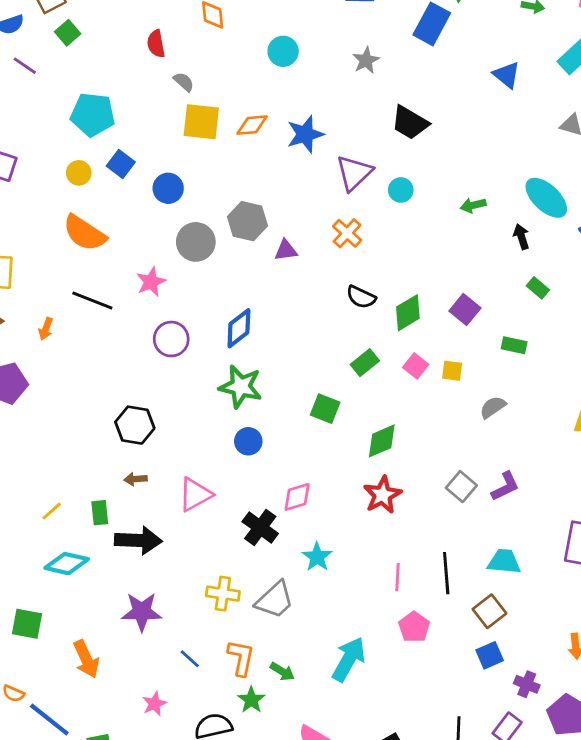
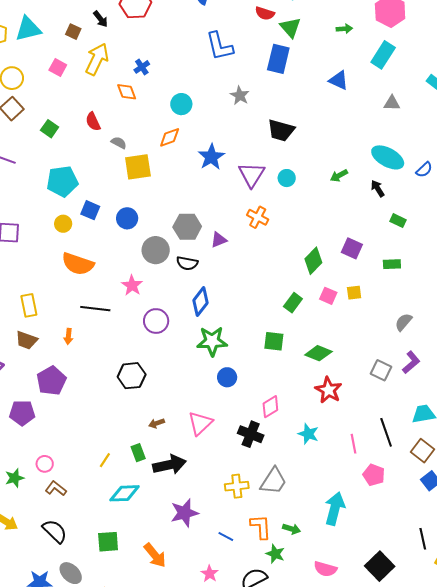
green square: (68, 33) -> (50, 129), moved
orange diamond: (252, 125) -> (170, 137), moved
black semicircle: (361, 297) -> (187, 263), moved
gray semicircle: (493, 407) -> (403, 322), moved
black hexagon: (135, 425) -> (132, 376), moved
green diamond: (382, 441) -> (318, 353), turned 60
cyan star: (317, 557) -> (308, 434), moved

